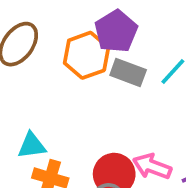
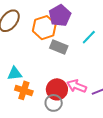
gray rectangle: (128, 72) -> (59, 47), moved

